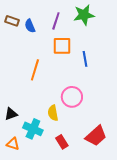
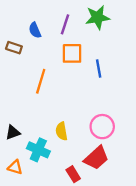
brown rectangle: (12, 21) -> (14, 48), moved
pink circle: (72, 97) -> (102, 127), moved
red trapezoid: (96, 136) -> (96, 158), moved
red rectangle: (62, 142) -> (73, 174), moved

